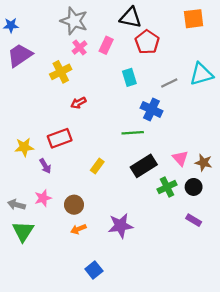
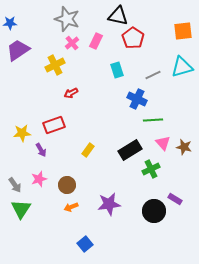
orange square: (194, 19) -> (183, 31), moved
green line: (133, 133) -> (153, 120), moved
black circle: (194, 187) -> (154, 211), moved, size x1.5
gray arrow: (16, 205) -> (15, 185), turned -140

